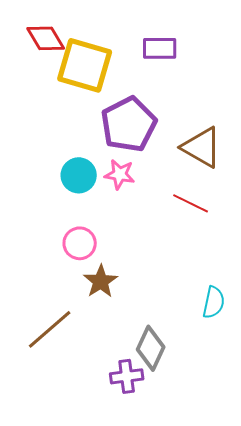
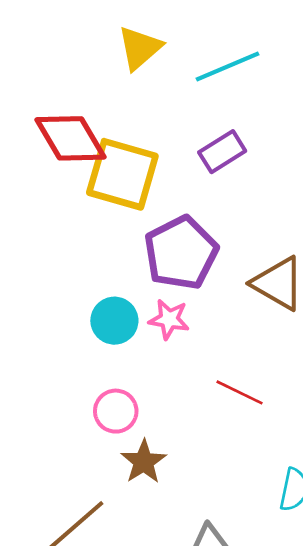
red diamond: (46, 38) -> (71, 138), size x1.4
purple rectangle: (160, 48) -> (222, 152), turned -32
red line: (191, 203) -> (239, 392), moved

